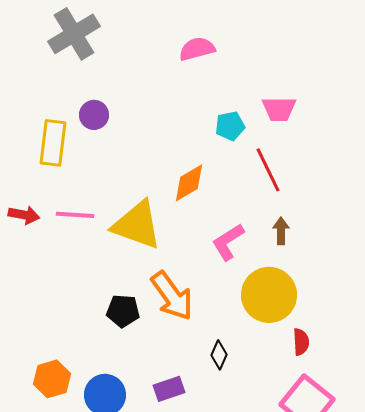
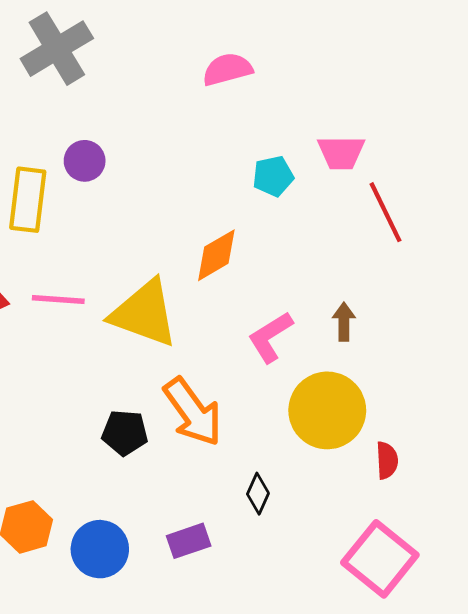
red line: (268, 170) -> (385, 212), moved
red semicircle: (301, 342) -> (387, 460), moved

